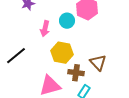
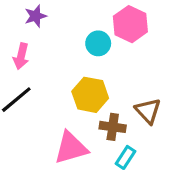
pink arrow: (45, 29) -> (21, 56), moved

